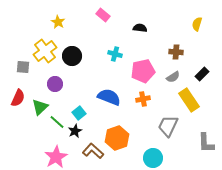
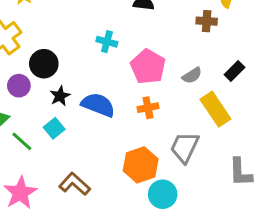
brown cross: (176, 52) -> (207, 21), moved
black circle: (72, 56) -> (44, 64), moved
pink pentagon: (143, 71) -> (148, 67), turned -30
black star: (75, 131) -> (60, 96), moved
orange hexagon: (117, 138) -> (141, 165), moved

